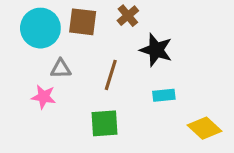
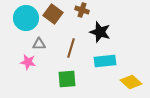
brown cross: (128, 16) -> (82, 10), turned -32
brown square: (83, 22) -> (53, 14), turned 30
cyan rectangle: (164, 95) -> (105, 61), size x1.5

